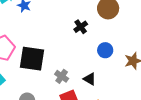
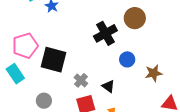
black cross: (81, 27) -> (105, 33), size x1.6

